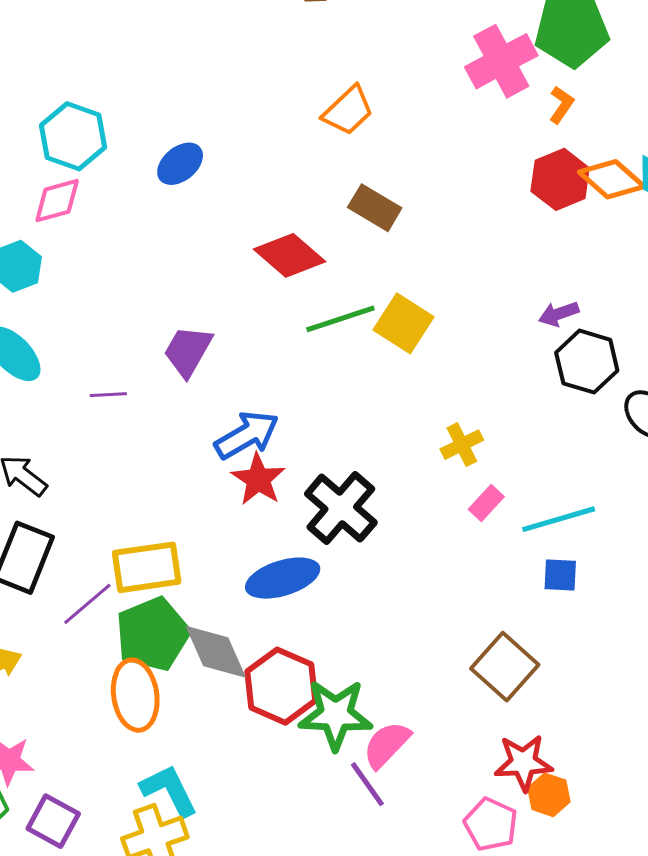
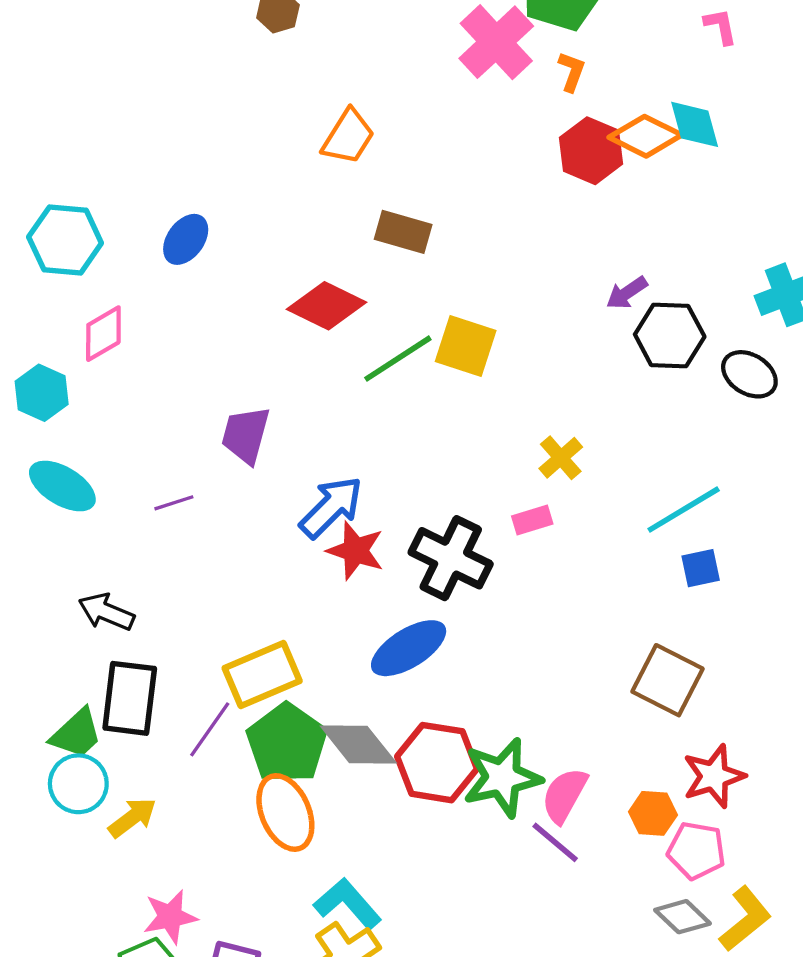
pink diamond: (57, 201) -> (103, 334), moved
pink rectangle: (486, 503) -> (532, 520), moved, turned 45
orange hexagon: (549, 795) -> (653, 813), moved

